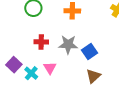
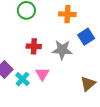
blue square: (90, 52) -> (86, 37), moved

